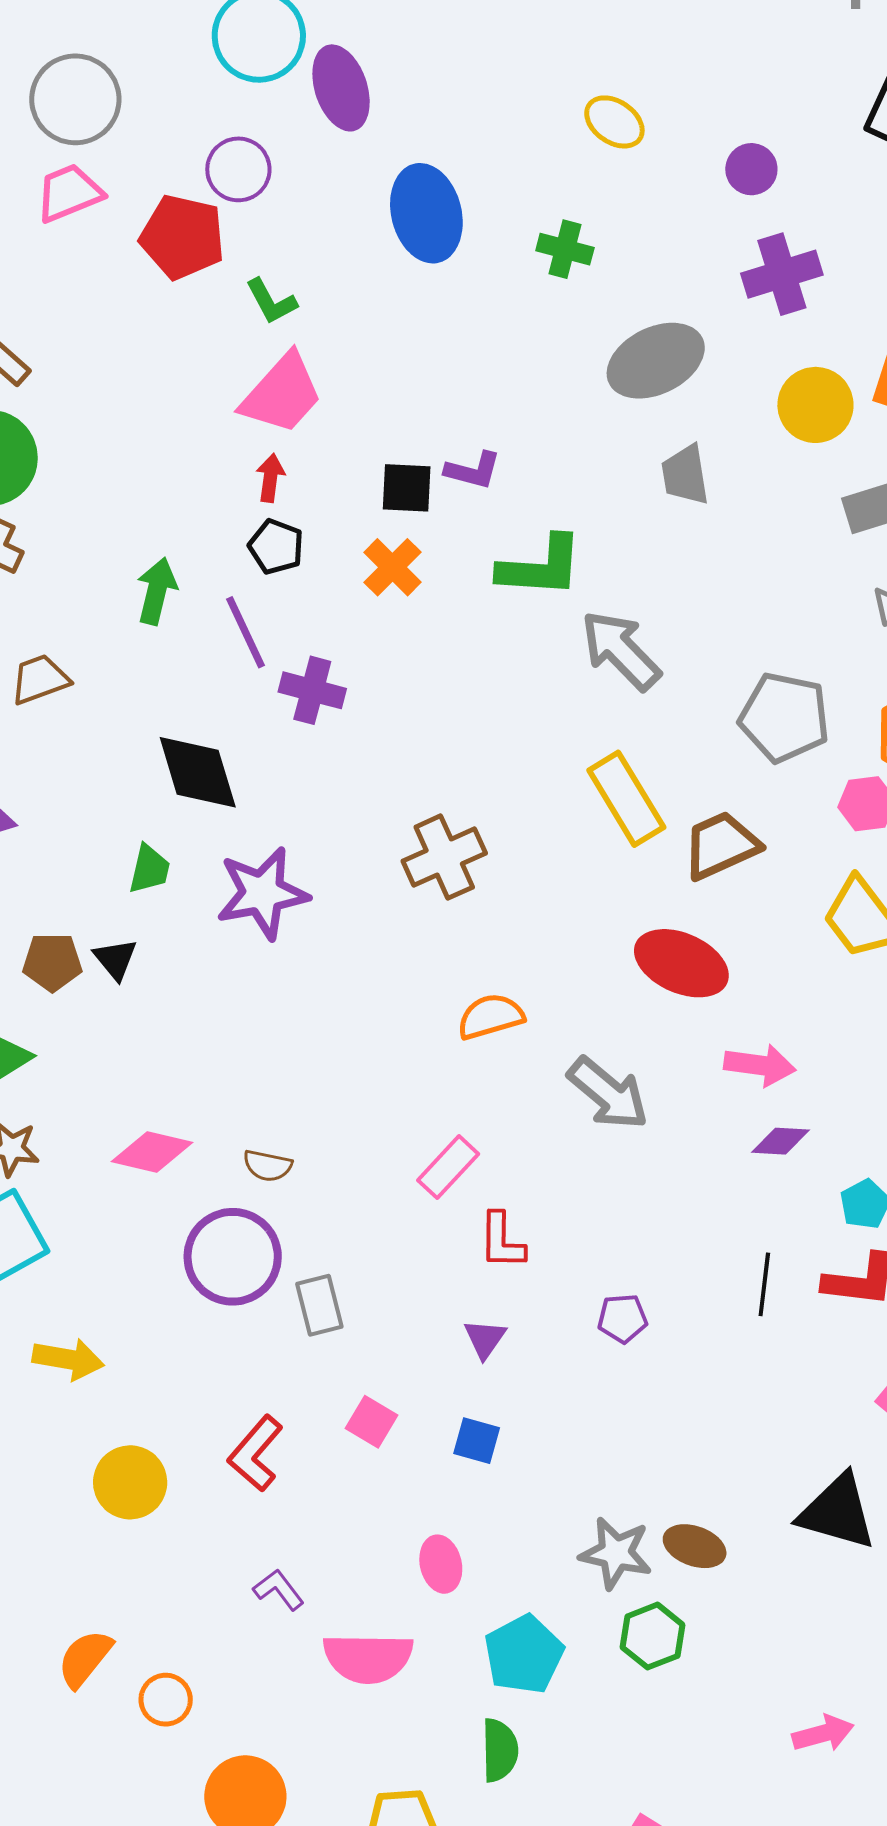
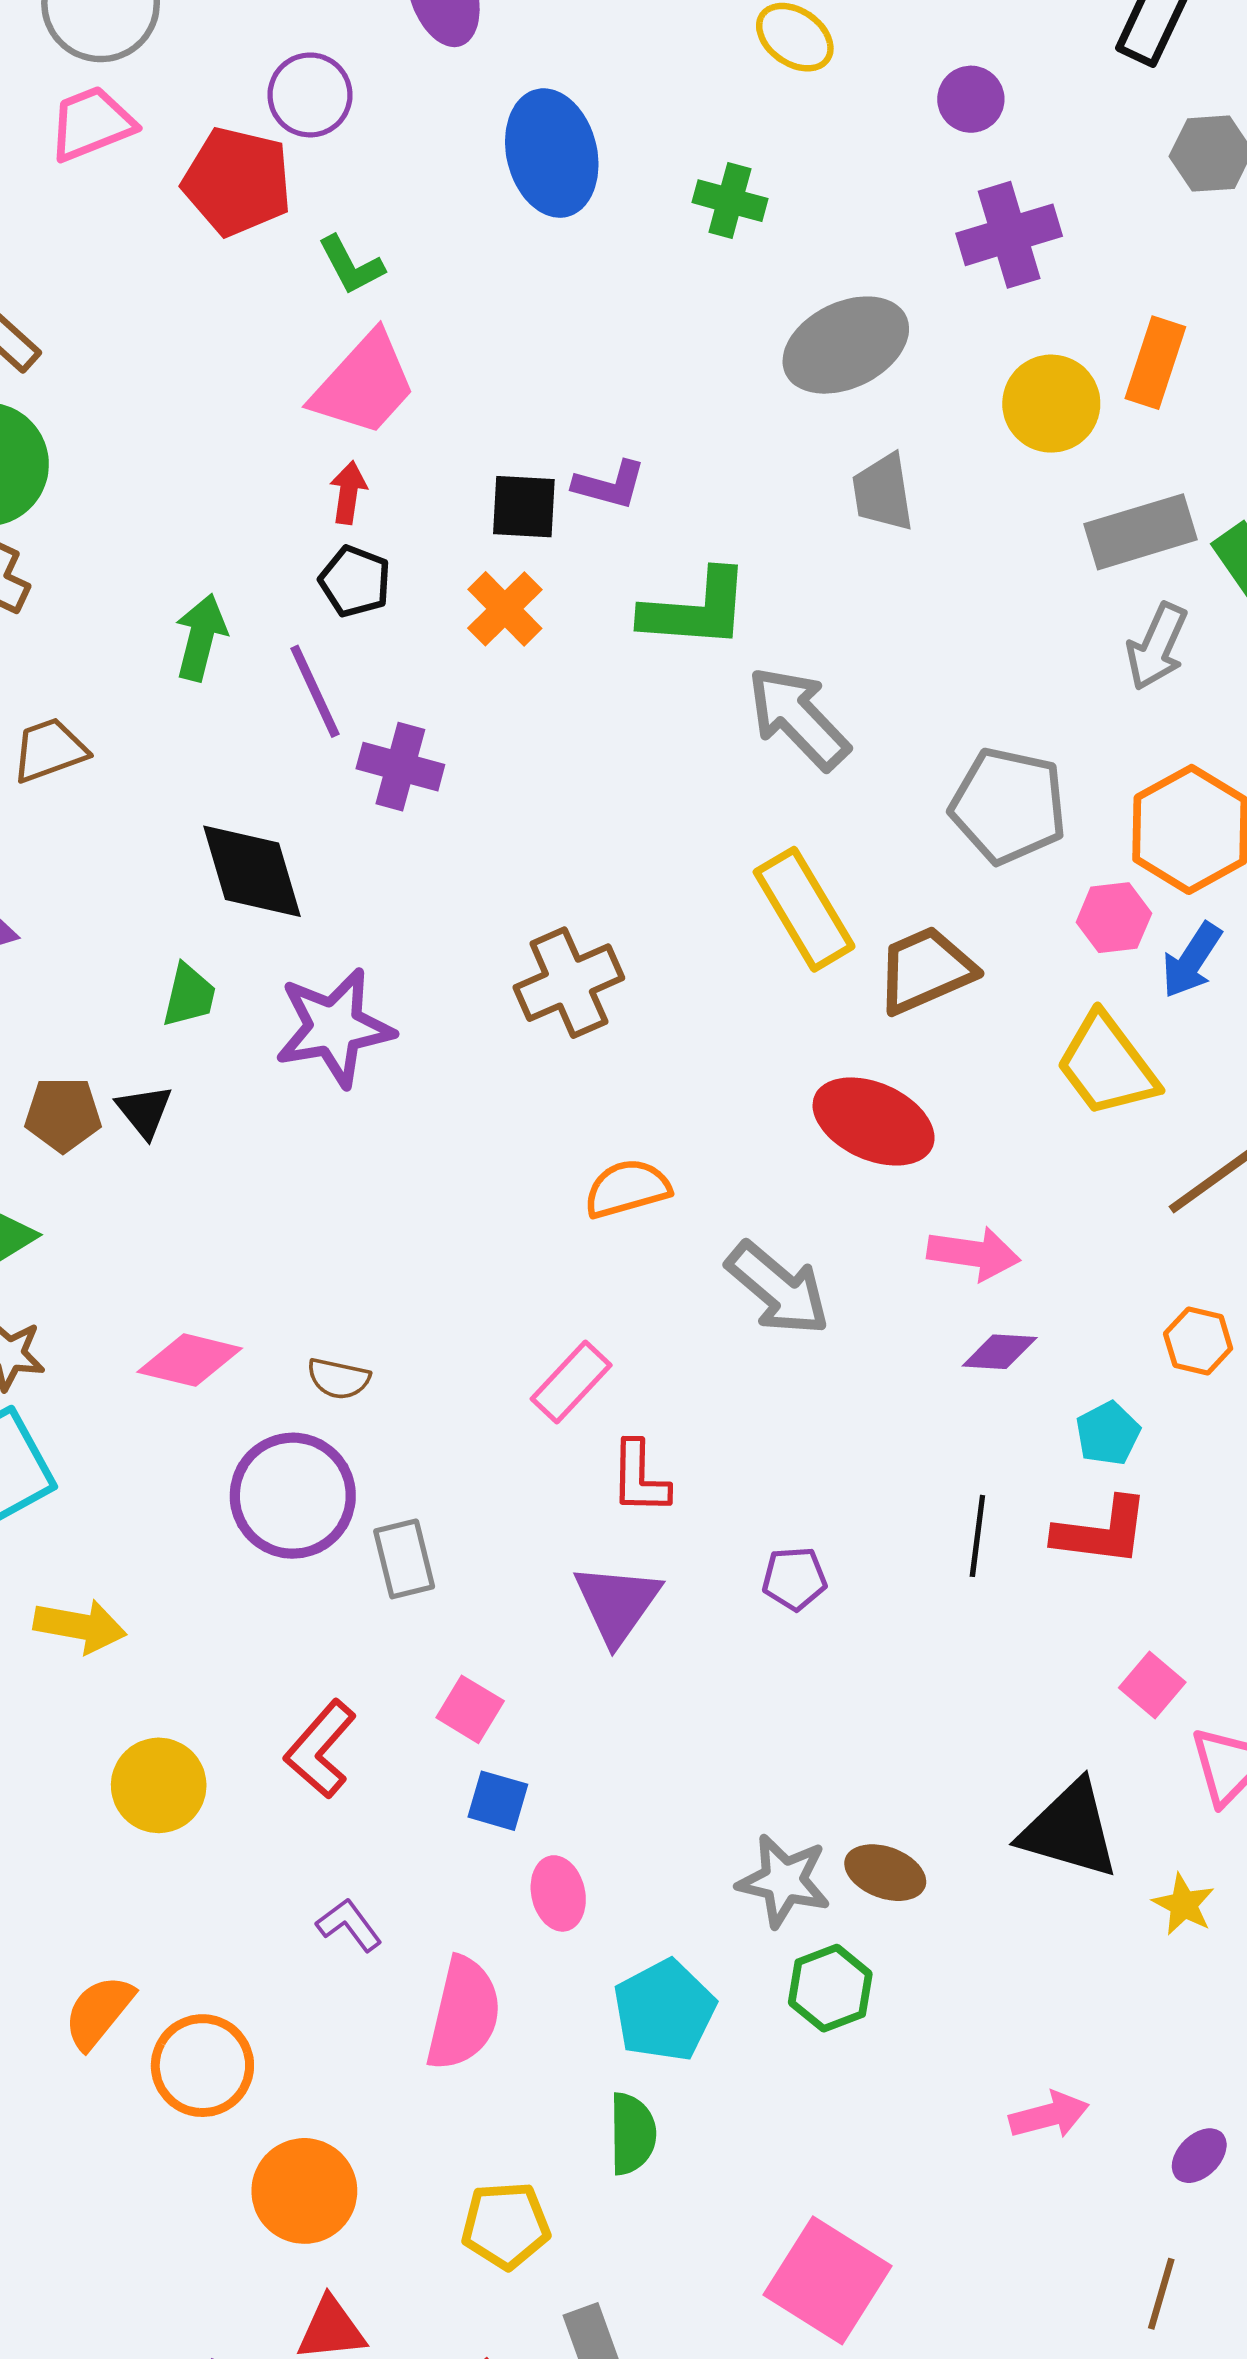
purple triangle: (485, 1339) -> (617, 1604), size x1.6
blue square: (477, 1441) -> (498, 1801), moved
pink semicircle: (368, 1658) -> (464, 2014), turned -78
orange circle: (166, 1700) -> (202, 2066), size x1.5

